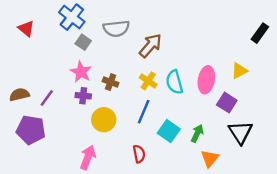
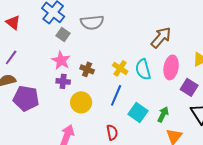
brown arrow: (150, 46) -> (161, 37), moved
purple line: (47, 98) -> (11, 57), moved
purple pentagon: (31, 130) -> (26, 98), moved

